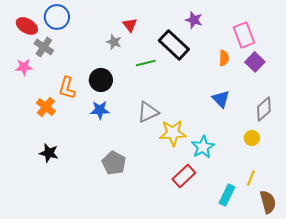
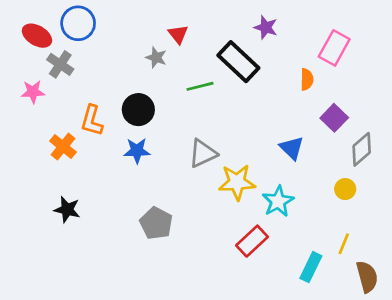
pink rectangle: (244, 35) -> (334, 48), turned 50
purple square: (255, 62) -> (334, 118), moved
blue triangle: (221, 99) -> (292, 148), moved

